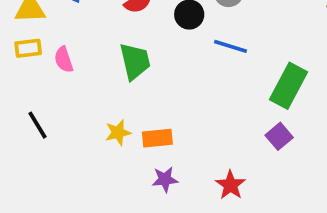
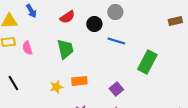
purple square: (279, 136) -> (116, 89), moved
orange rectangle: (157, 138) -> (79, 81), moved

